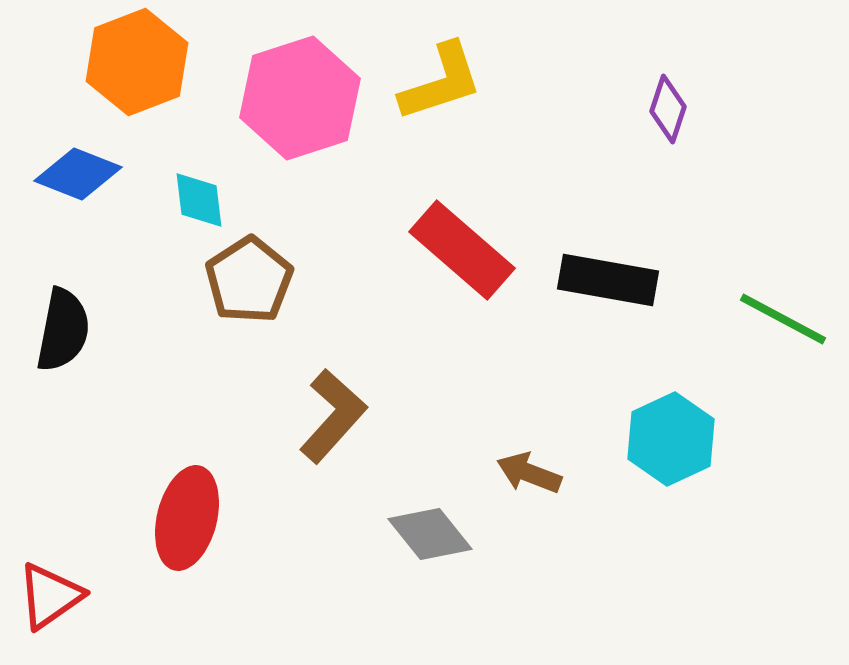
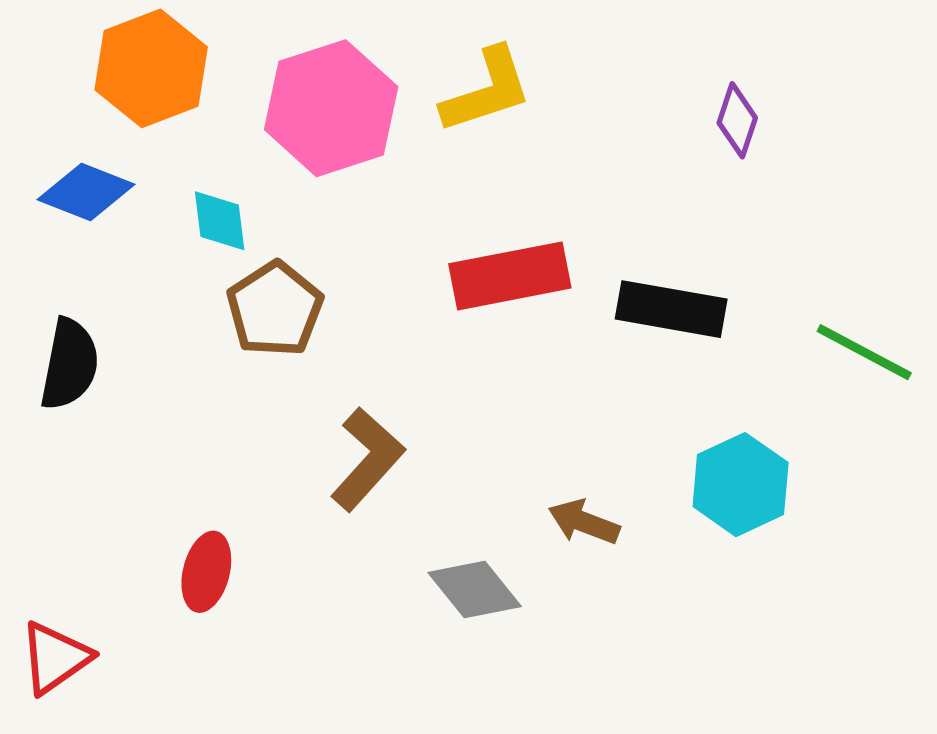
red rectangle: (462, 250) -> (510, 276), turned -52
red ellipse: (187, 518) -> (206, 572), size x0.7

